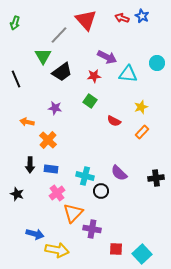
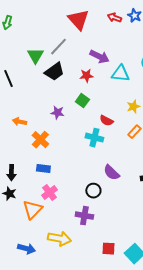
gray line: (59, 35) -> (58, 47), moved
purple star: (55, 108) -> (57, 113), moved
black arrow: (30, 165) -> (11, 173), moved
cyan cross: (85, 176) -> (94, 138), moved
orange triangle: (73, 213) -> (32, 210), moved
purple cross: (92, 229) -> (84, 216), moved
blue arrow: (35, 234) -> (26, 249), moved
yellow arrow: (57, 250) -> (59, 239), moved

